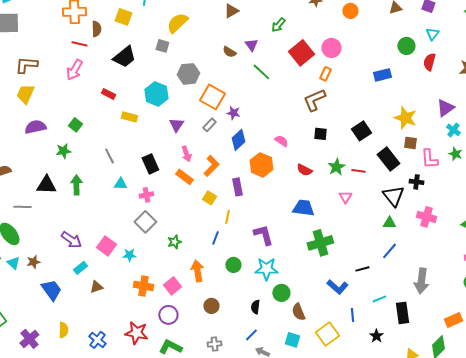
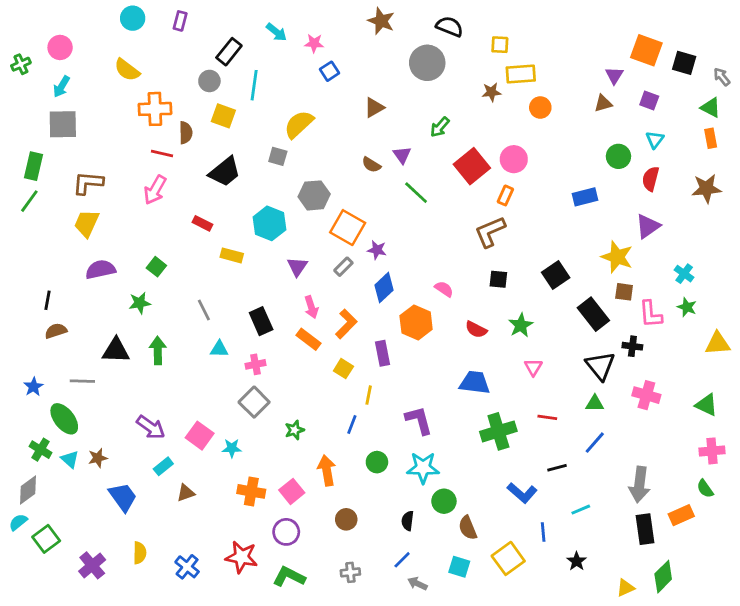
purple triangle: (445, 108) -> (648, 226), moved
red line: (358, 171) -> (547, 417), moved
black rectangle: (402, 313) -> (645, 529), moved
orange rectangle: (453, 320) -> (681, 515), moved

